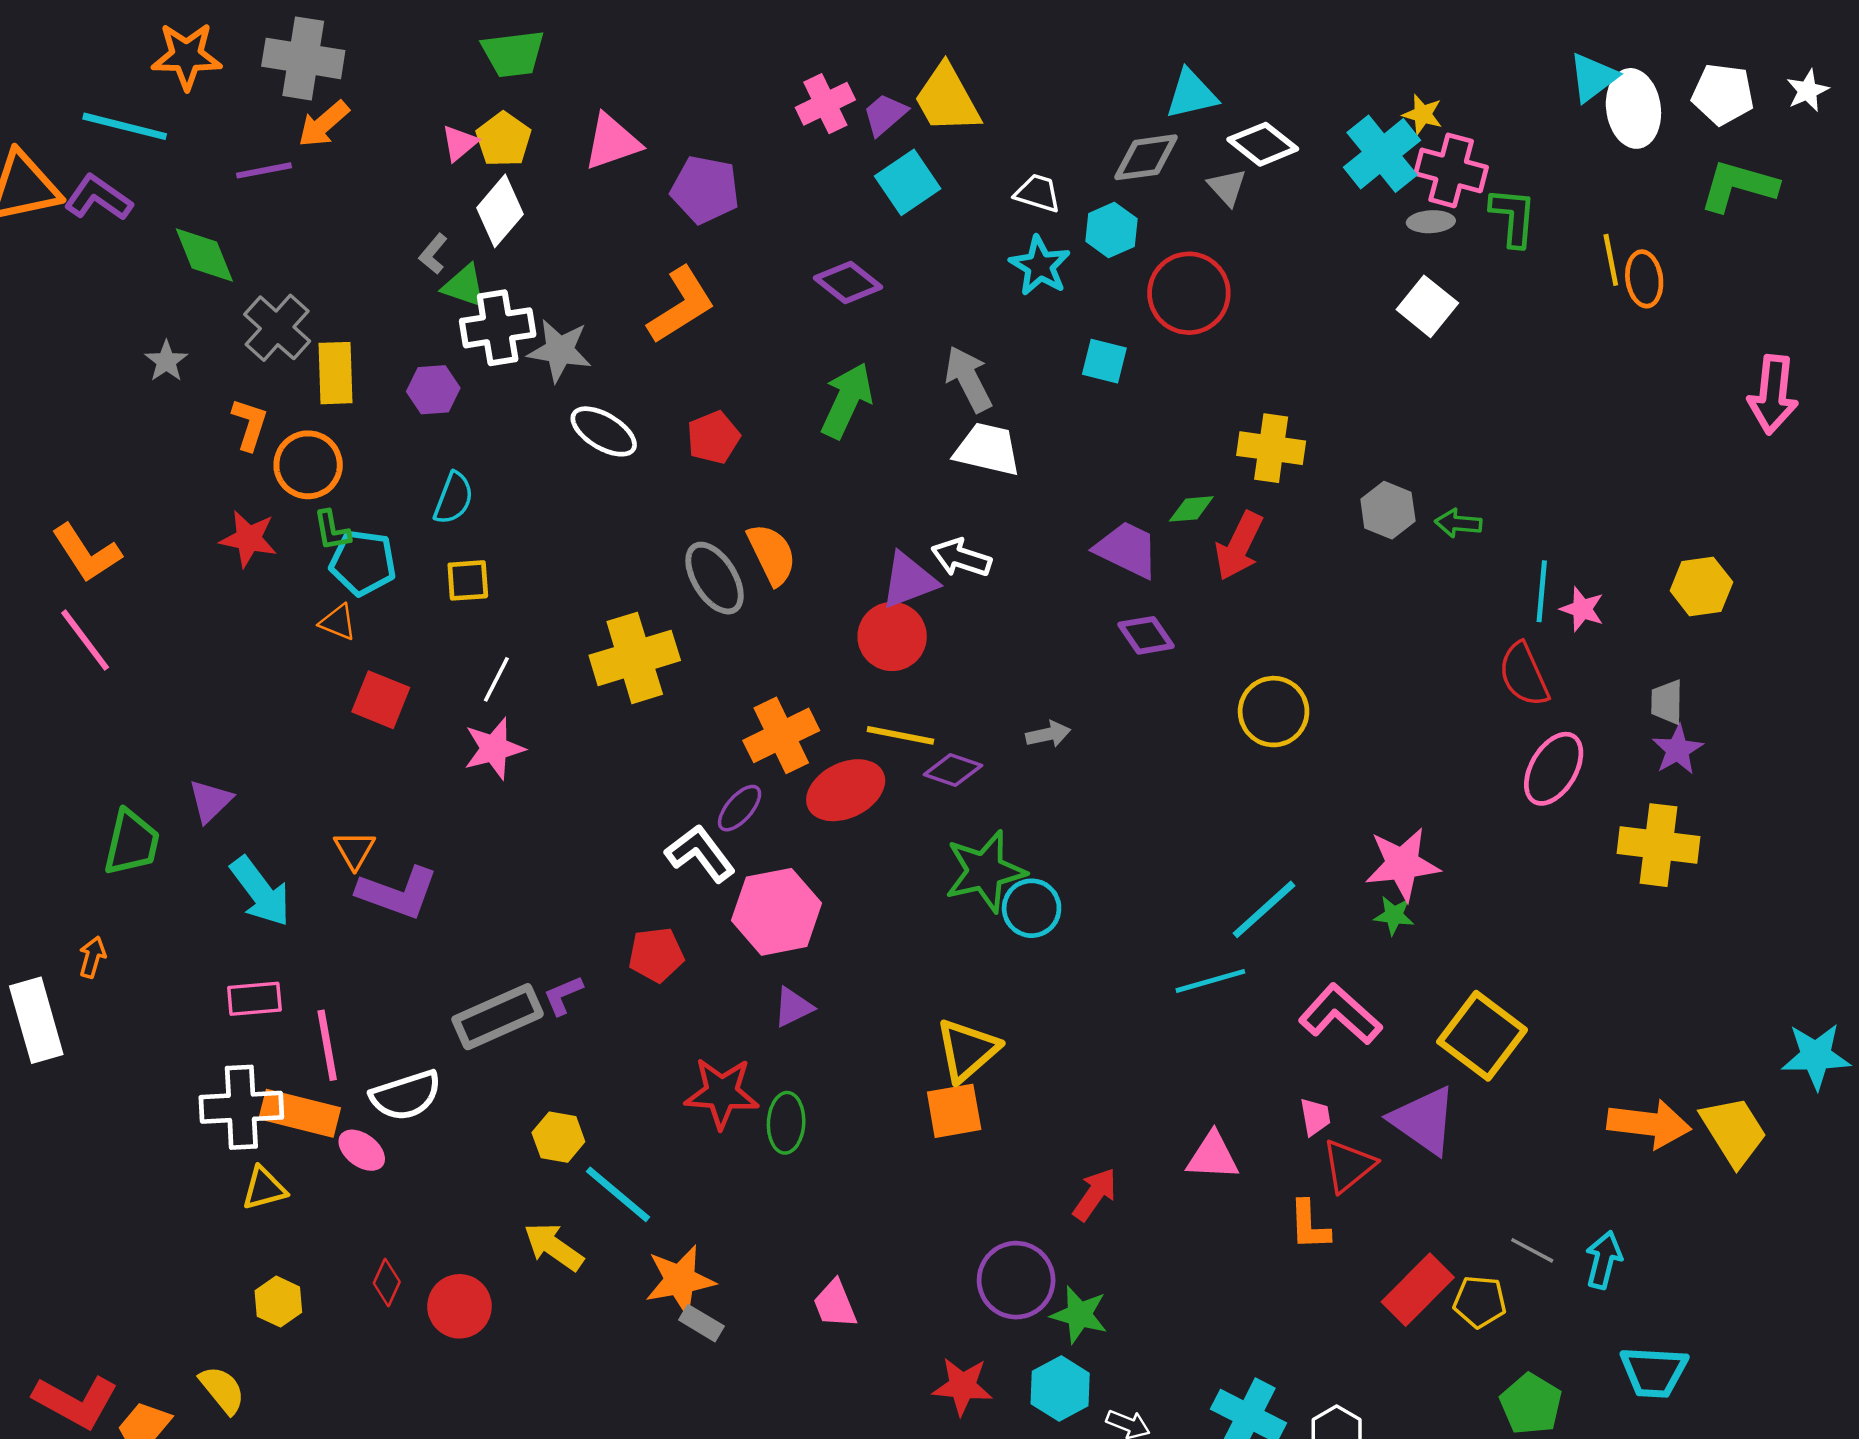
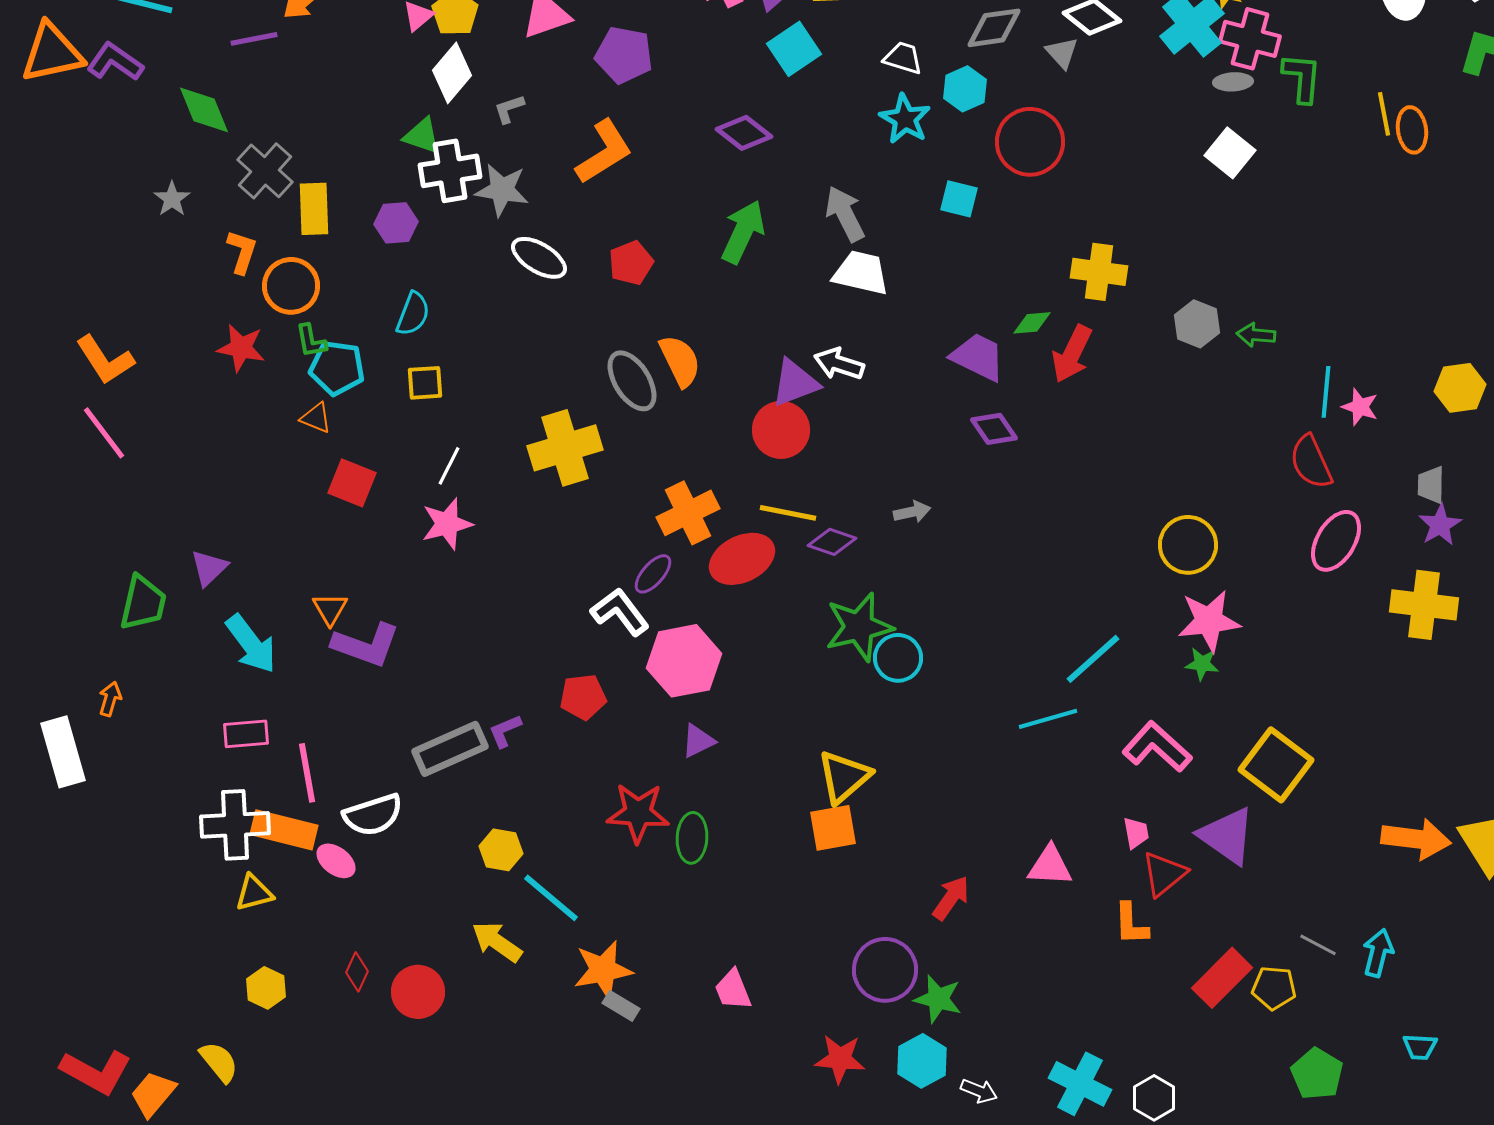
gray L-shape: (433, 254) -> (509, 109), moved, turned 32
yellow circle: (1274, 712) -> (1188, 545), moved
cyan trapezoid: (1654, 1372) -> (1420, 1047), size x0.6

